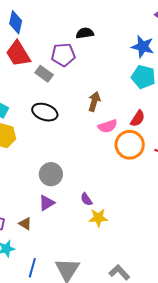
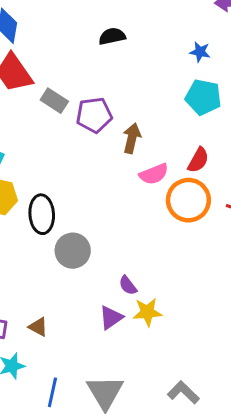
blue star: (143, 47) -> (200, 52), size x0.6
purple pentagon: (63, 55) -> (94, 115), moved
black ellipse: (45, 112) -> (42, 214), moved, turned 70
purple triangle: (47, 203) -> (111, 317), moved

